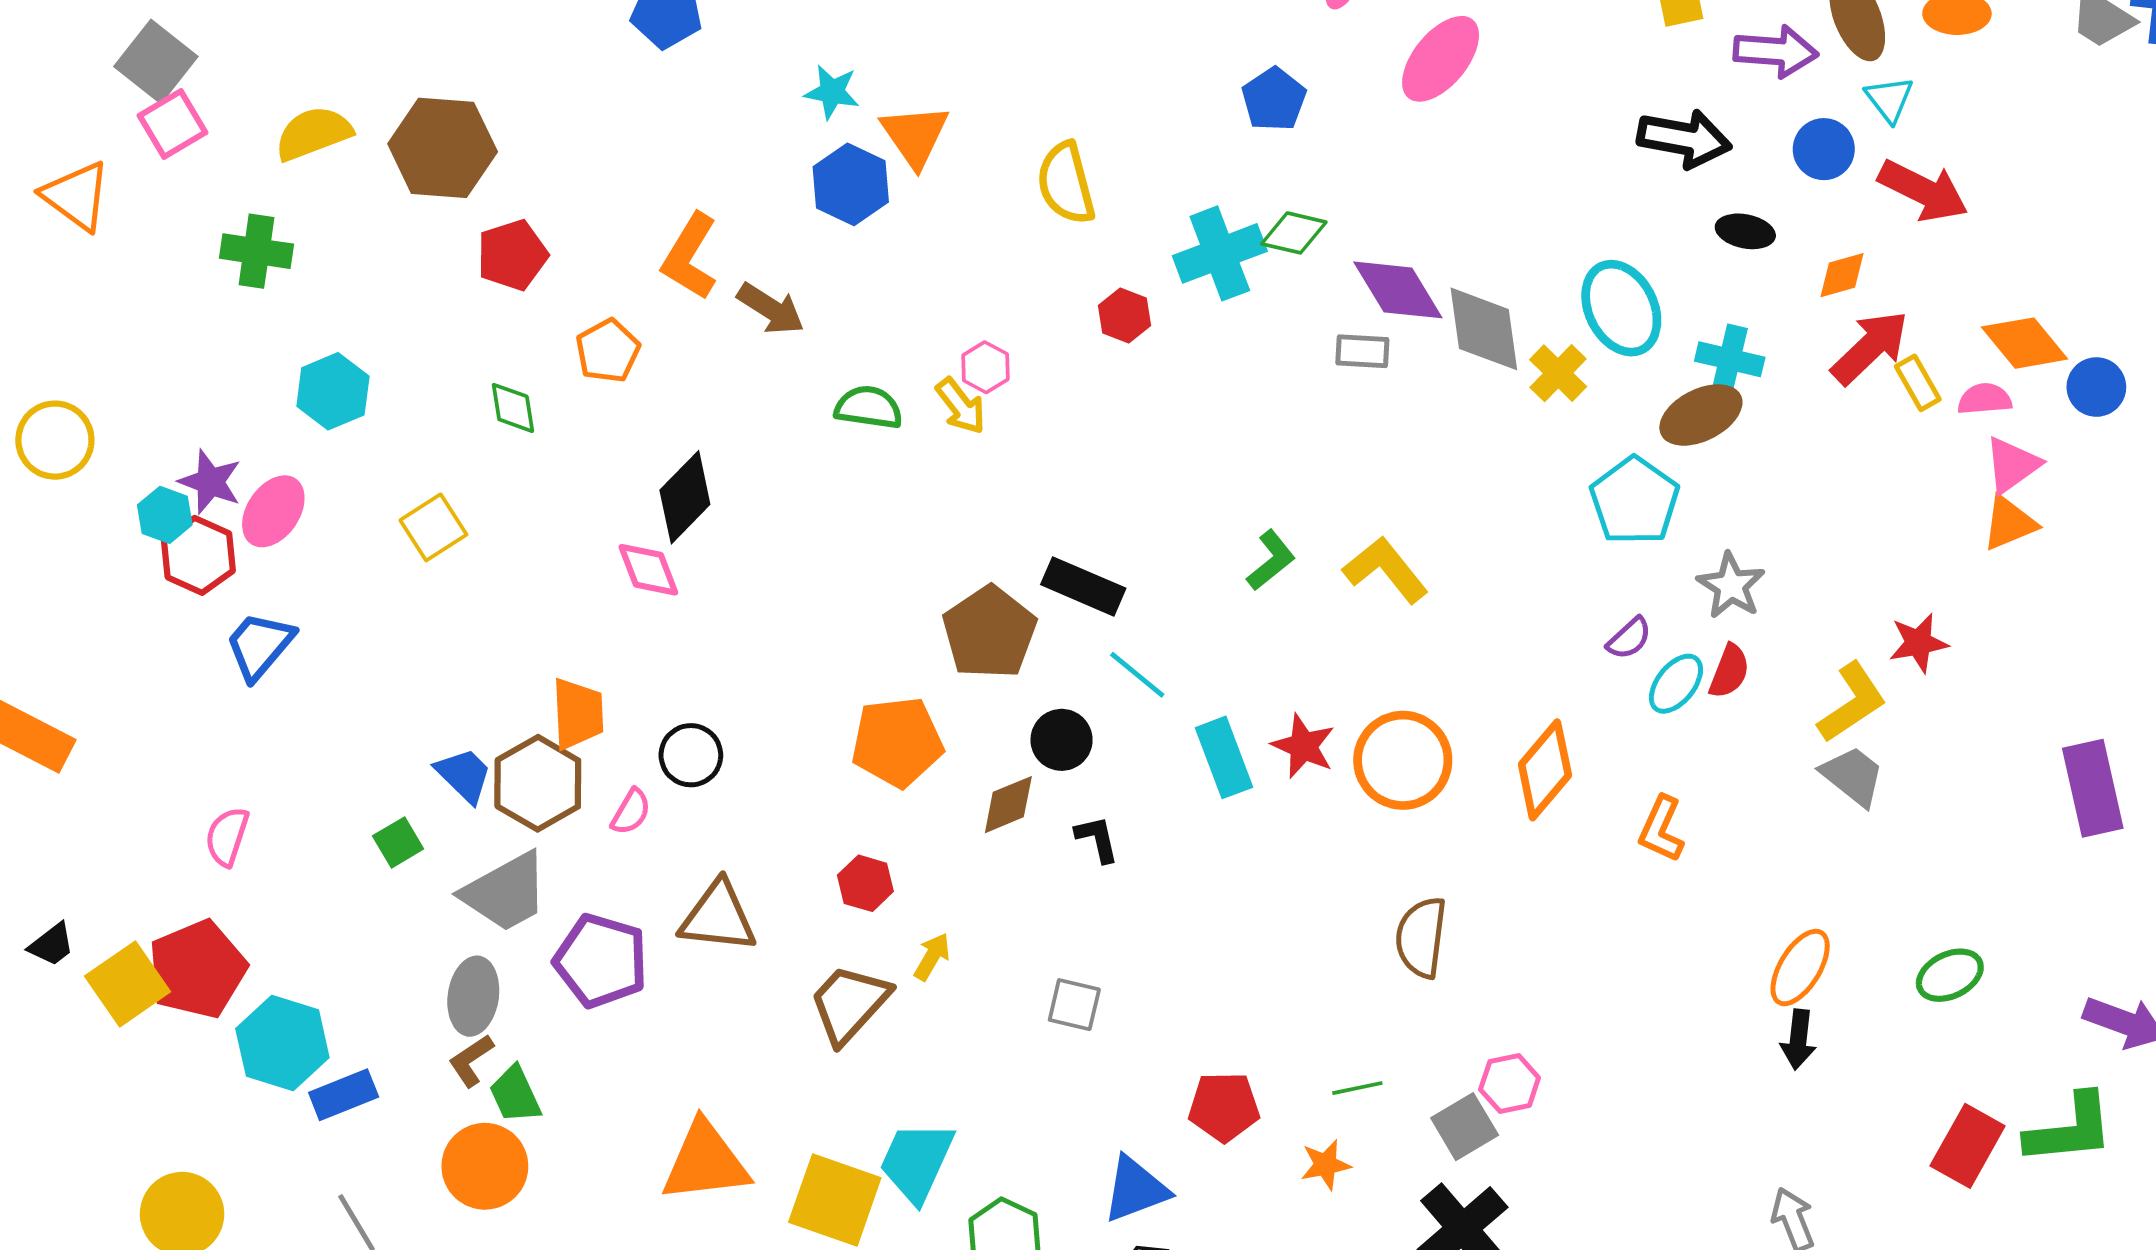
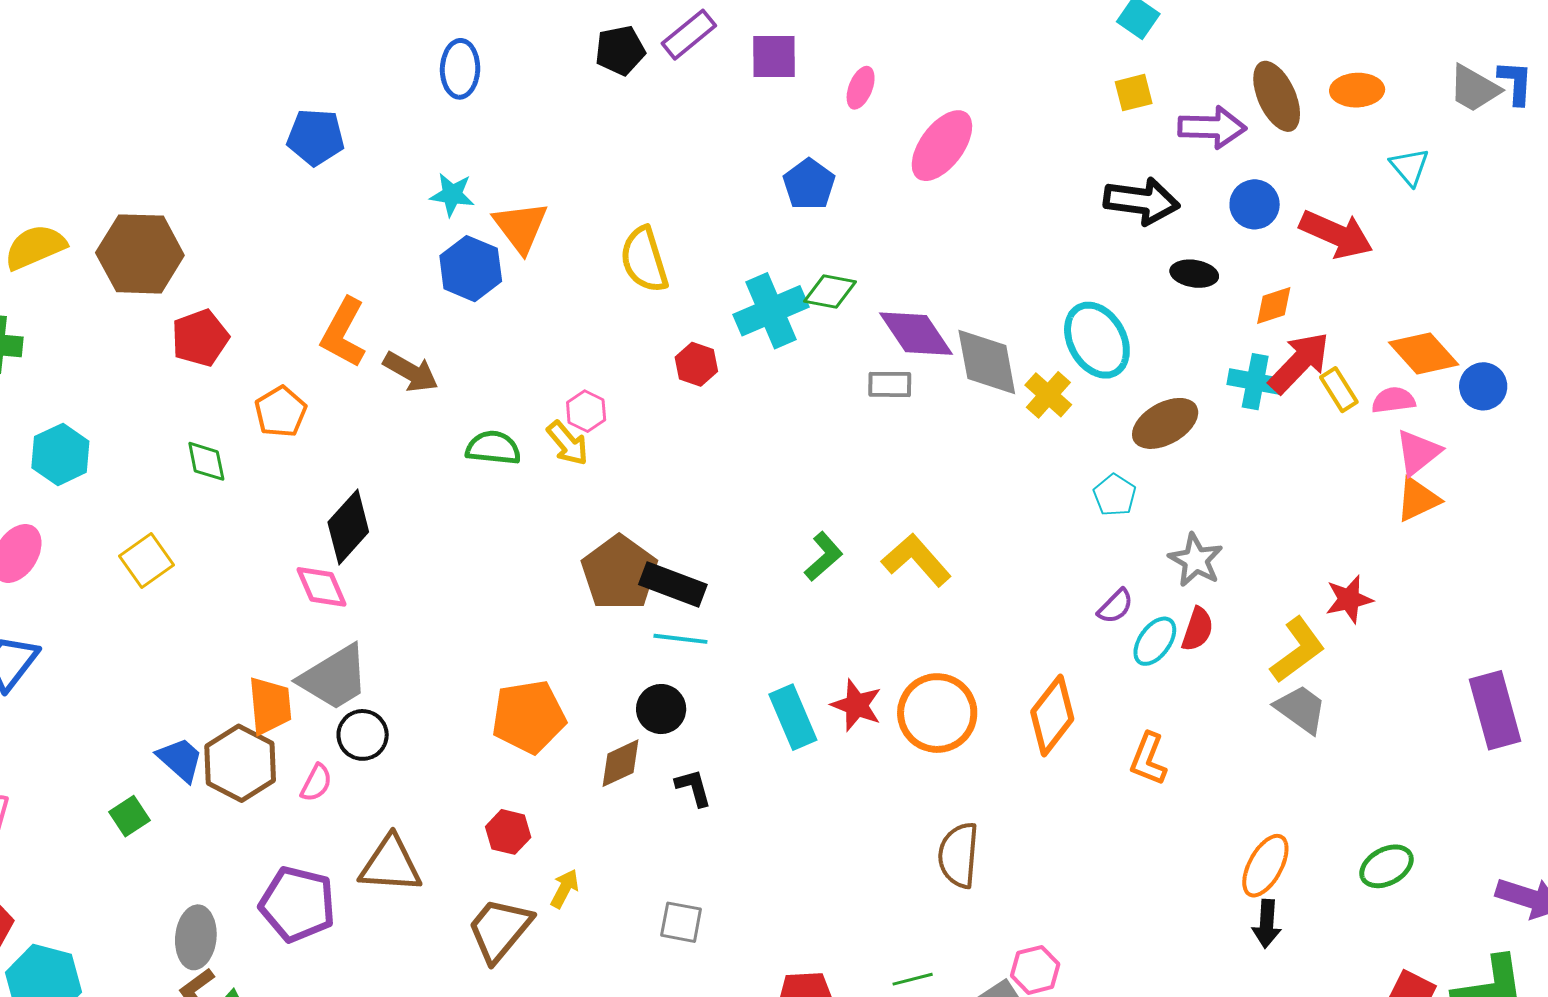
cyan triangle: (1889, 99) -> (1409, 167), moved
cyan cross: (1730, 359) -> (1255, 382), moved
cyan pentagon: (1635, 501) -> (1115, 495), size x0.6
brown pentagon: (989, 632) -> (619, 573), moved
cyan line: (1137, 675) -> (680, 639), moved, turned -30
gray trapezoid: (505, 892) -> (334, 678), moved

